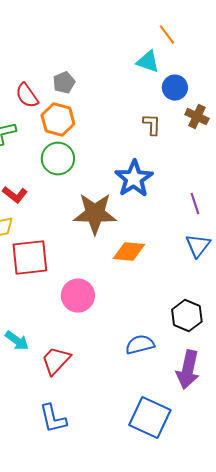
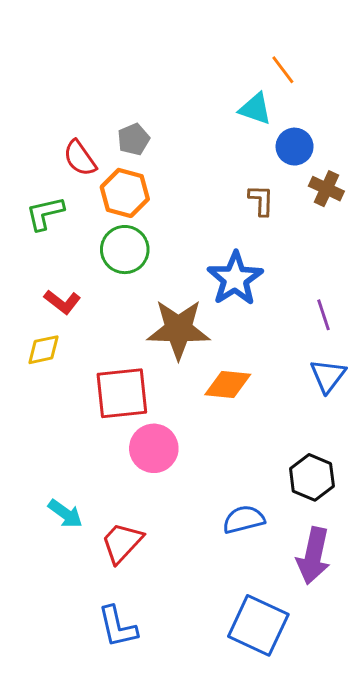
red square: (30, 258) -> (122, 393), moved

